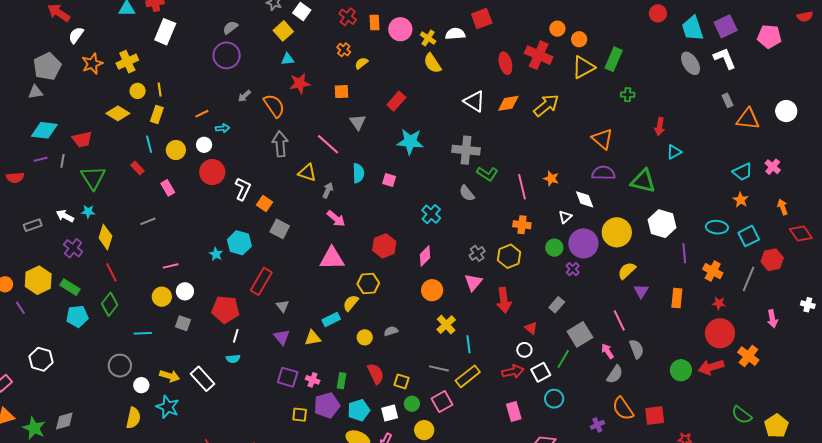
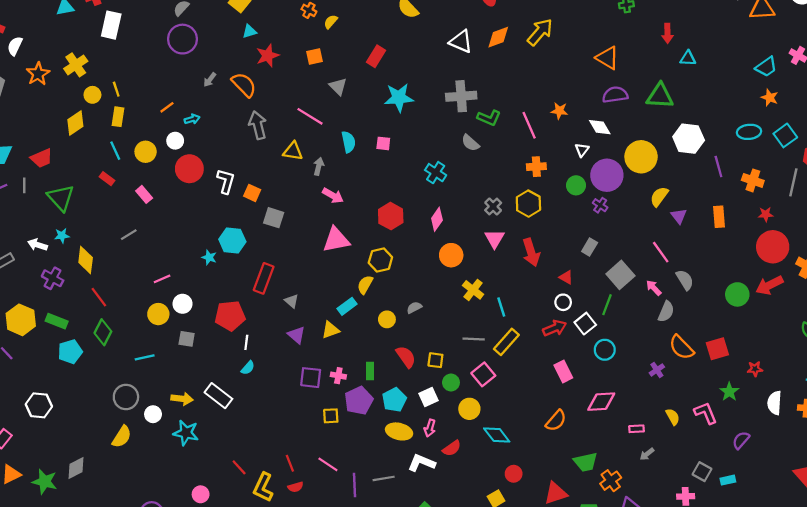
yellow diamond: (118, 113) -> (75, 123), turned -55
cyan triangle: (674, 152) -> (688, 58), turned 42
cyan semicircle: (233, 359) -> (248, 368), turned -32
yellow semicircle: (133, 418) -> (122, 437), moved, turned 30

